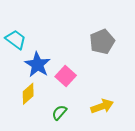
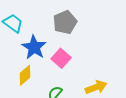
gray pentagon: (102, 42) -> (65, 22), moved

